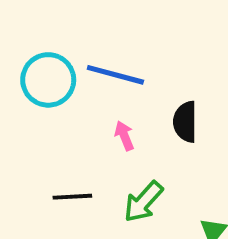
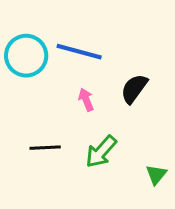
black semicircle: (185, 122) -> (134, 89), turned 36

